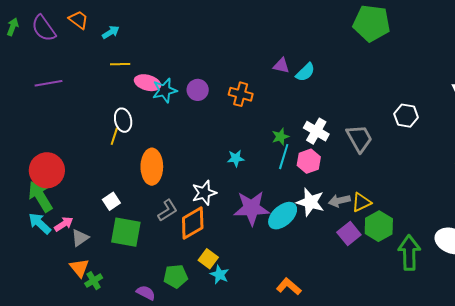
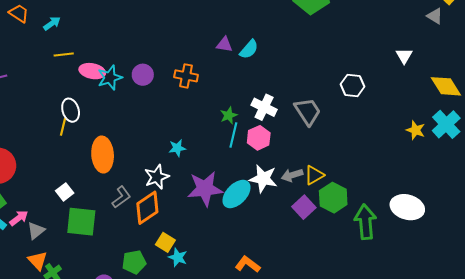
cyan star: (236, 158) -> (177, 148), moved

